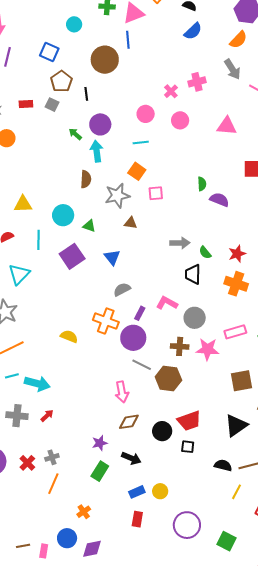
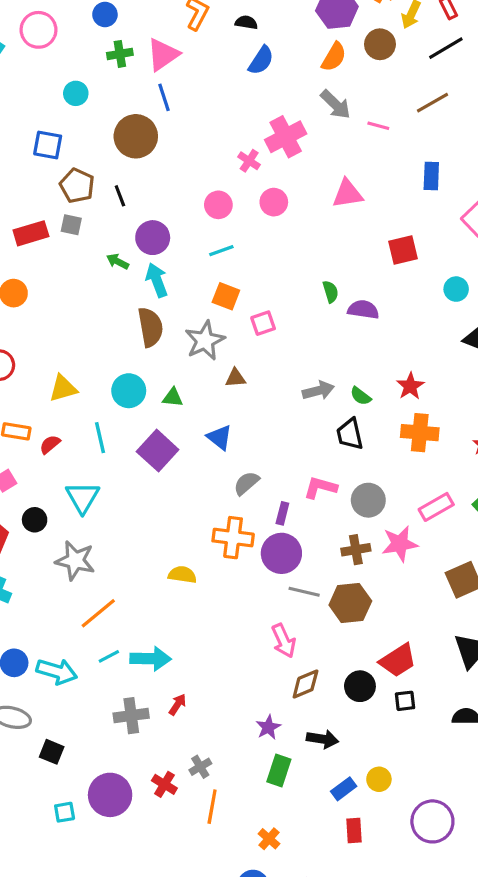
pink cross: (197, 82) -> (286, 137), size x1.4
red rectangle: (26, 104) -> (31, 233), size x1.5
brown semicircle: (86, 179) -> (150, 327), size x1.4

